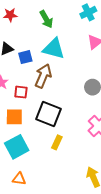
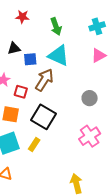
yellow rectangle: (57, 142) -> (34, 144), moved

